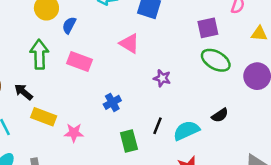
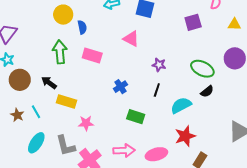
blue semicircle: (69, 25) -> (82, 27), turned 144
green ellipse: (216, 60) -> (202, 69), moved
black line: (158, 126) -> (157, 90), moved
pink star: (74, 133) -> (86, 123), moved
green rectangle: (129, 141) -> (136, 117), turned -54

